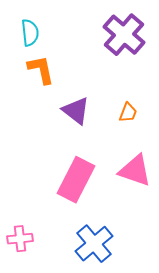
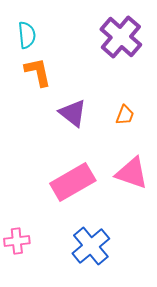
pink rectangle: (76, 180) -> (73, 182), turned 33

